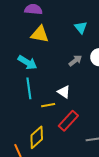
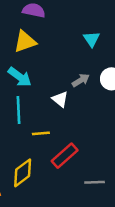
yellow triangle: (40, 34) -> (25, 42), moved, turned -36
white triangle: (64, 92) -> (60, 99), moved

